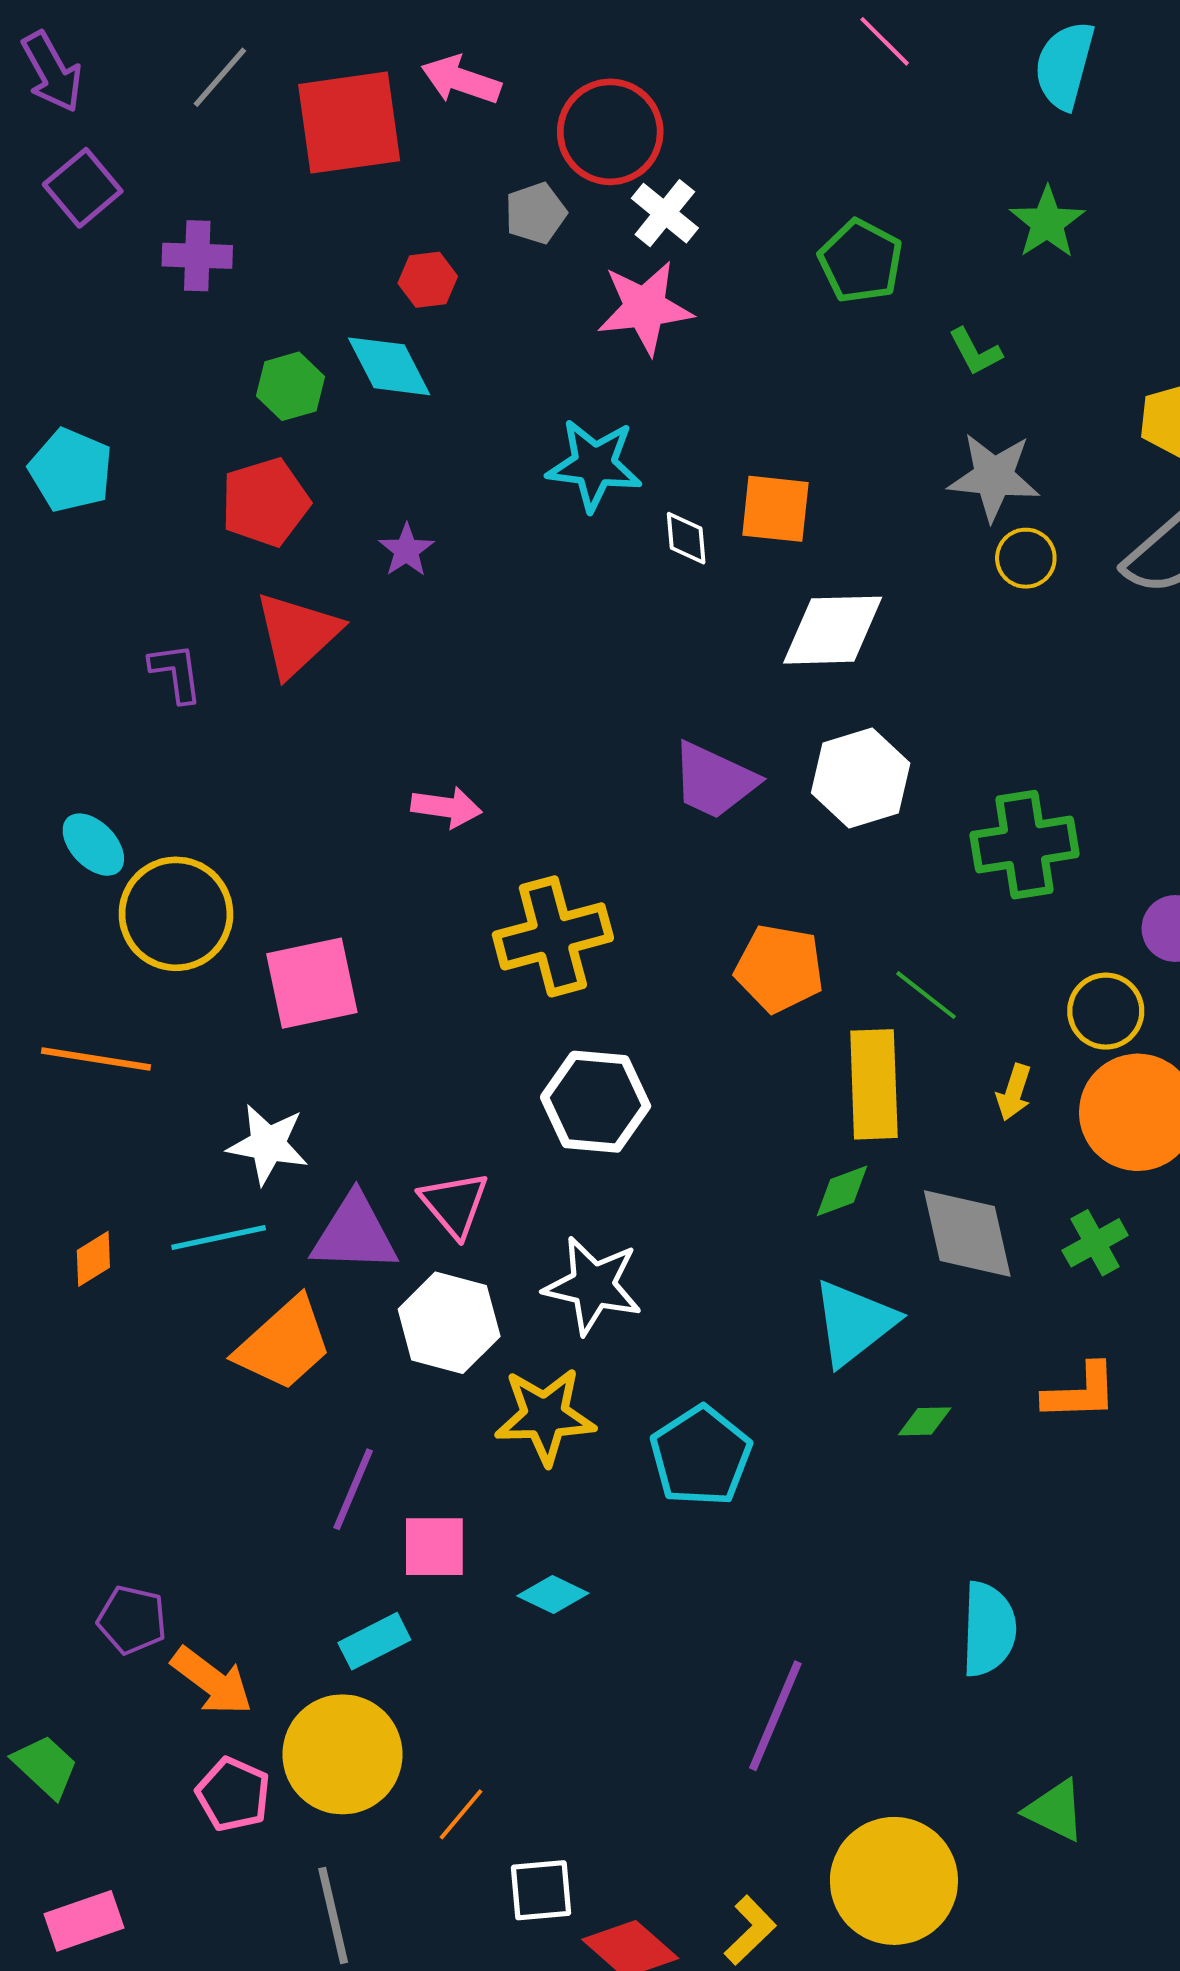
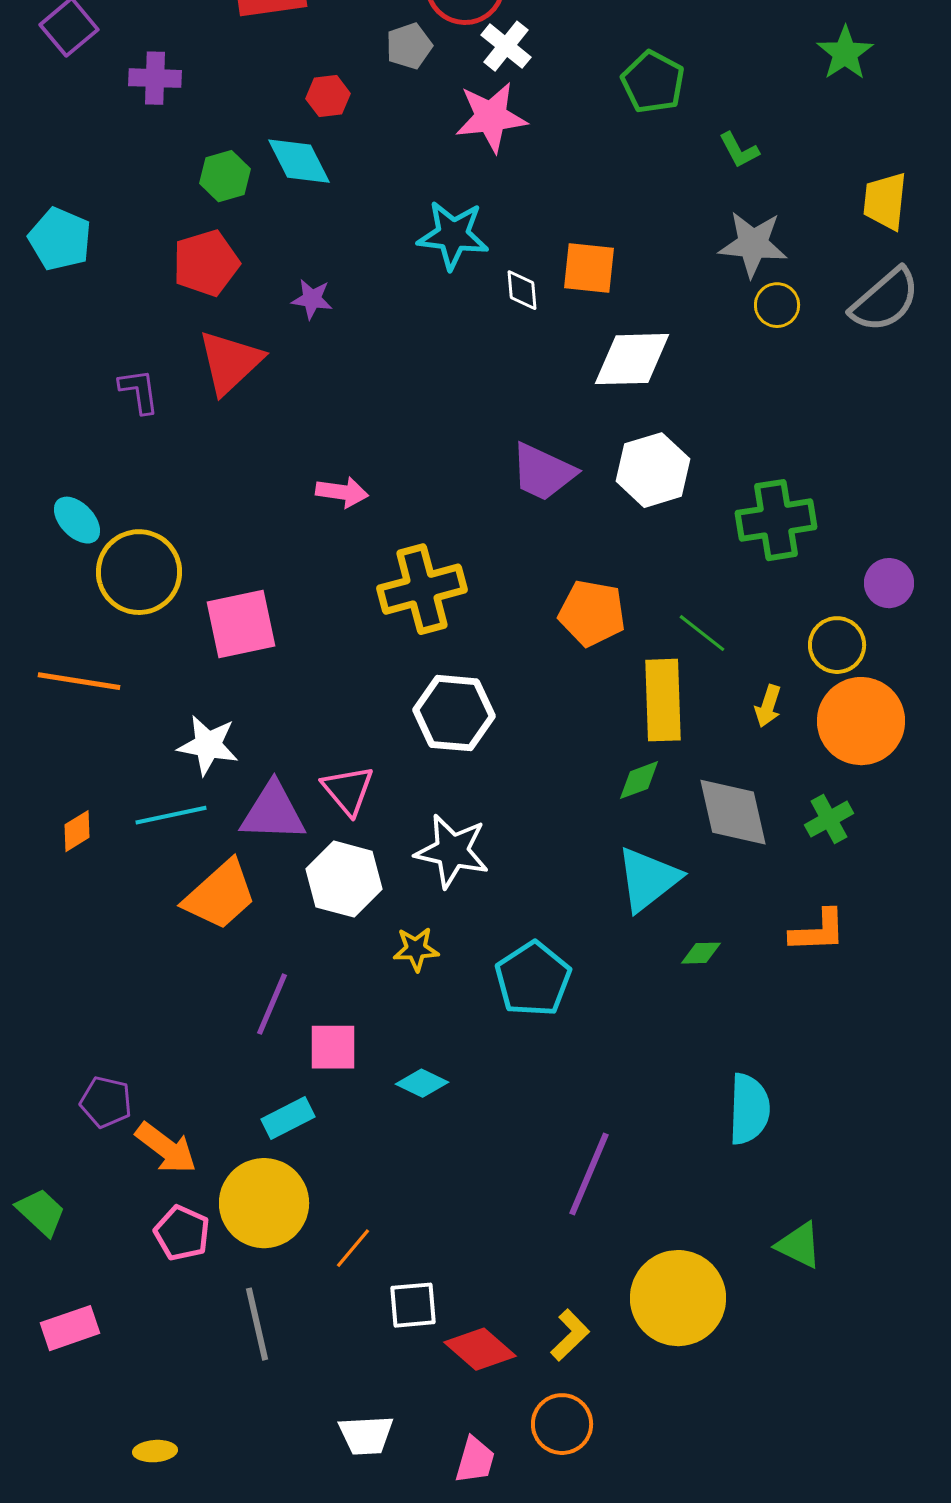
green star: (1047, 222) -> (845, 53), moved
purple star: (406, 550) -> (312, 299), turned -30
yellow star: (545, 1416) -> (416, 949), size x0.6

